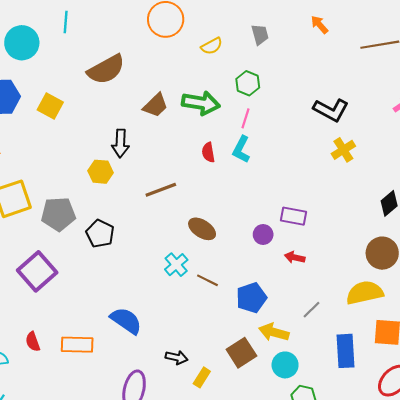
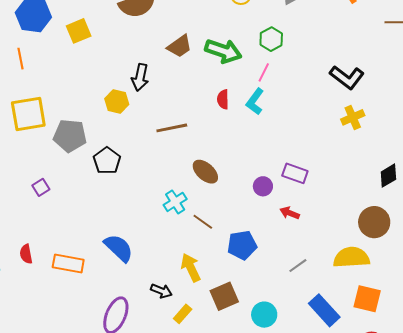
yellow square: (50, 106) -> (79, 31), turned 30
purple square: (37, 271) -> (41, 187), size x0.5
yellow arrow: (274, 332) -> (191, 268), moved, turned 40
blue rectangle: (346, 351) -> (324, 310), turned -48

